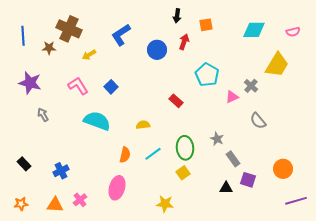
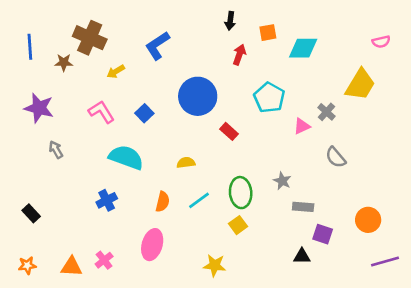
cyan diamond: (254, 30) -> (303, 48), moved
blue circle: (157, 50) -> (198, 96), moved, size x1.5
gray rectangle: (233, 159) -> (303, 207), turned -49
blue cross: (61, 171) -> (107, 200), moved
black triangle: (226, 188) -> (302, 256), moved

